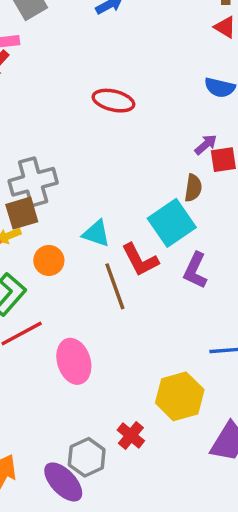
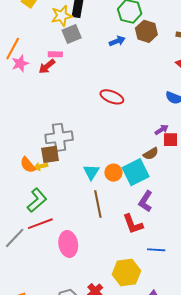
brown semicircle: (193, 188) -> (151, 154), turned 42
cyan triangle: (96, 233) -> (91, 172), turned 36
orange circle: (49, 260) -> (113, 173), moved
red L-shape: (140, 260) -> (133, 224), moved

